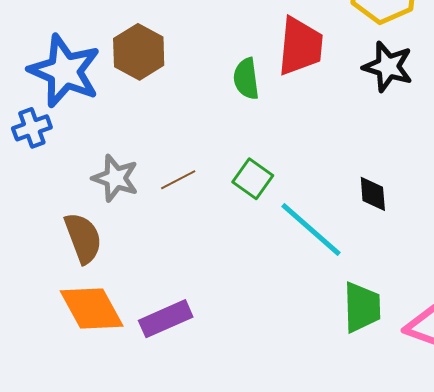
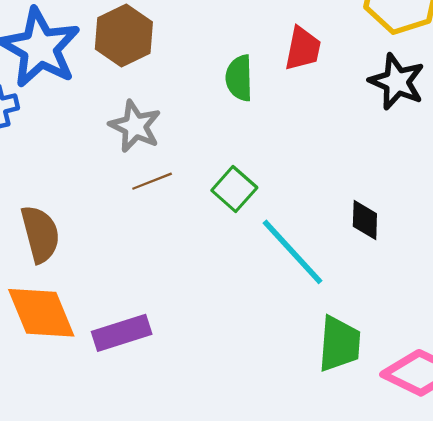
red trapezoid: (300, 46) -> (303, 49), size x0.7
gray star: (115, 178) -> (135, 126), moved

